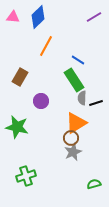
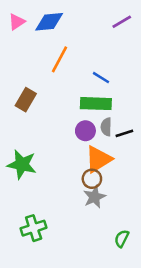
pink triangle: (13, 17) -> (17, 22), turned -40
blue diamond: (38, 17) -> (49, 22), turned 40
green rectangle: (74, 80) -> (96, 104), turned -55
purple circle: (41, 101) -> (85, 131), moved
green semicircle: (94, 184) -> (122, 238), turned -48

